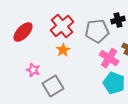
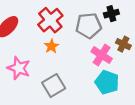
pink star: (33, 70) -> (19, 68), size x1.5
gray square: (53, 86) -> (54, 86), moved

